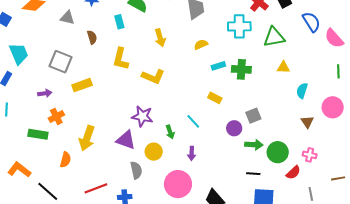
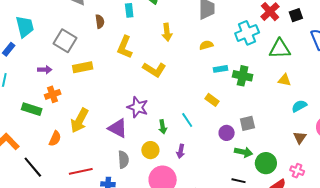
cyan cross: (239, 26) -> (247, 33), turned -30
cyan semicircle: (302, 91) -> (299, 106), turned 35
yellow circle: (154, 152) -> (150, 150), moved

